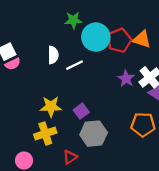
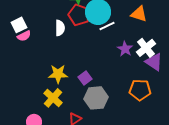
red pentagon: (119, 40) -> (79, 15), moved, turned -30
white line: (74, 65) -> (107, 26), moved
yellow cross: (45, 134) -> (53, 98), turned -30

